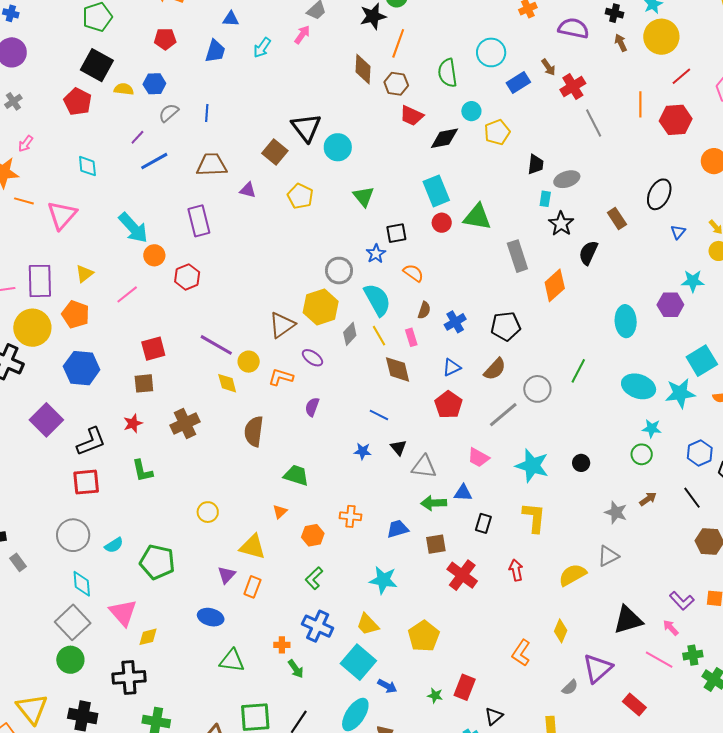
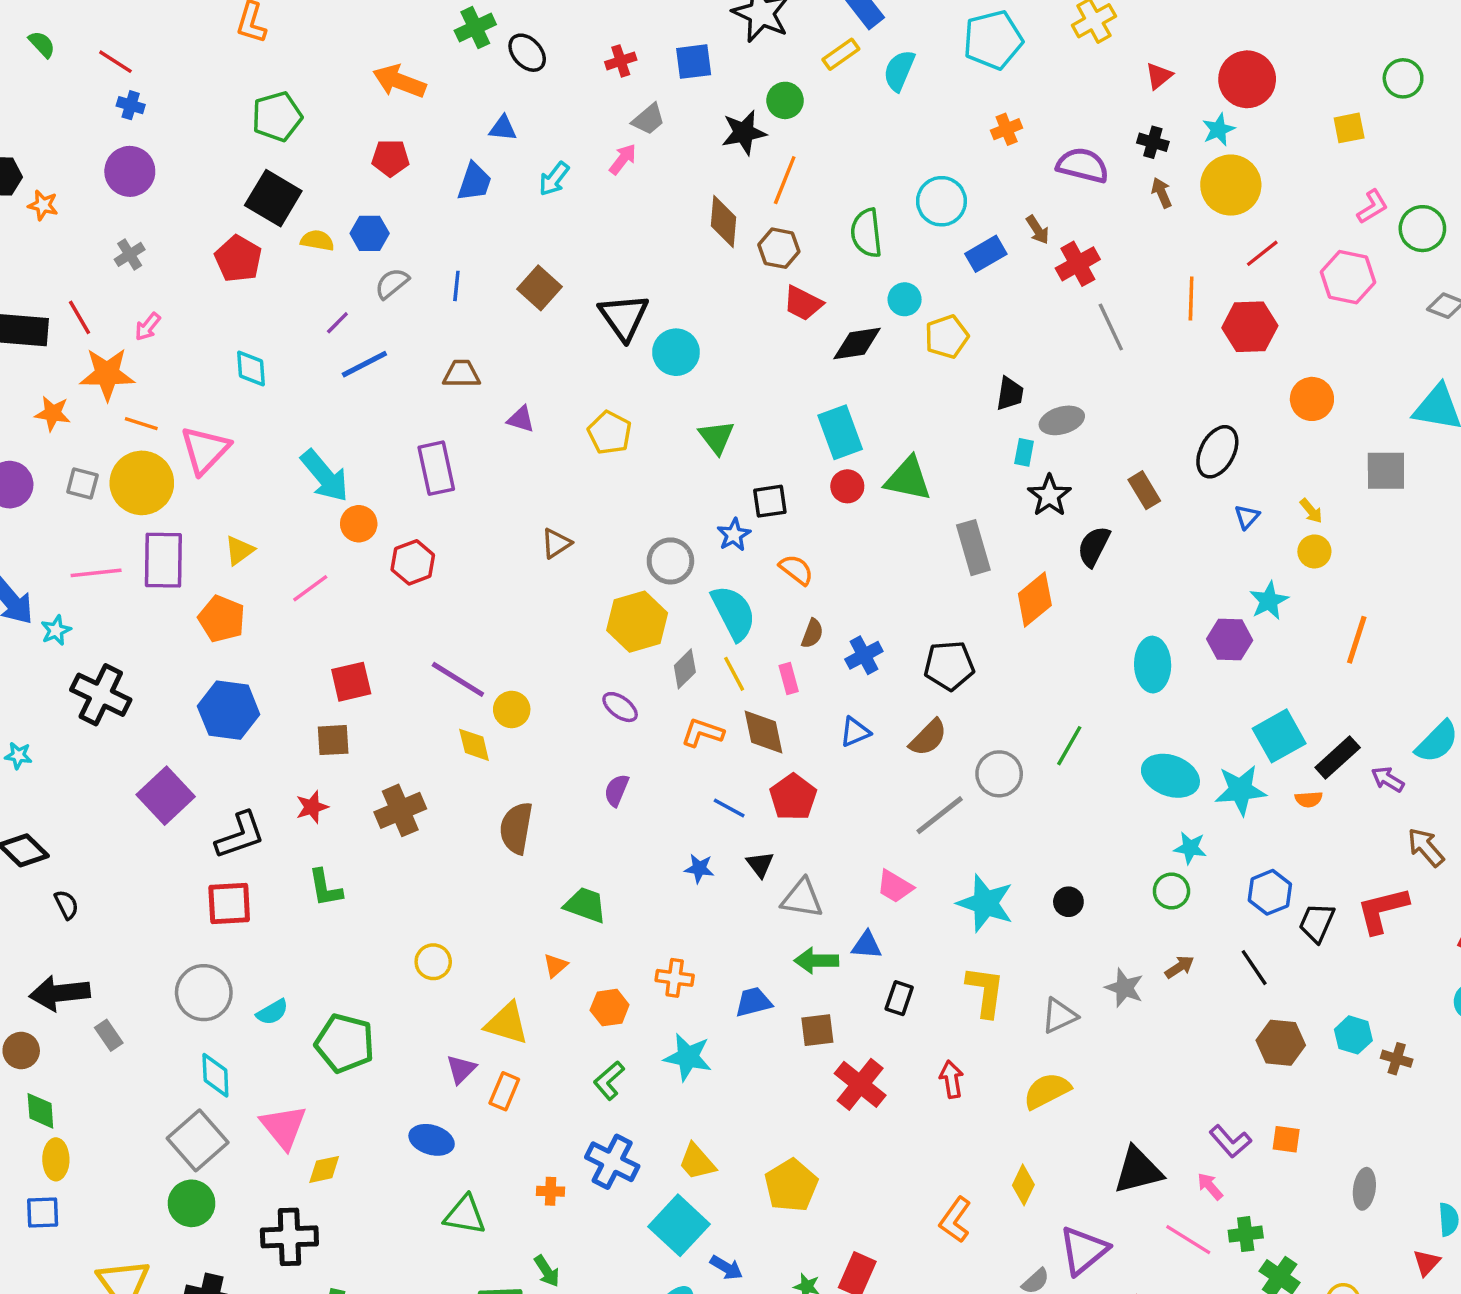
brown square: (275, 152) -> (540, 288), moved
brown trapezoid: (212, 165) -> (461, 374), size x0.7
cyan star: (693, 281) -> (1269, 601), turned -30
brown triangle: (282, 325) -> (556, 543), moved, size x0.7
yellow circle: (32, 328) -> (142, 483), moved
orange L-shape: (281, 377) -> (702, 733), moved
red pentagon: (448, 405) -> (793, 797), moved
gray triangle: (608, 556) -> (1059, 1016), moved
cyan star: (383, 580) -> (688, 1057), moved
green arrow: (296, 669) -> (547, 1271), moved

